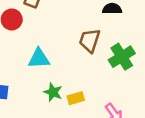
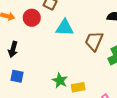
cyan triangle: (39, 59) -> (65, 28), moved

